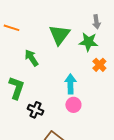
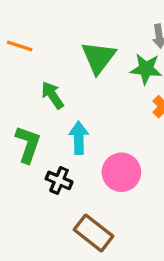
cyan arrow: (70, 84) -> (79, 138), moved
pink circle: (73, 105) -> (121, 172), size x1.5

